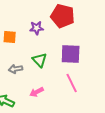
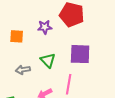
pink line: (72, 83) -> (69, 84), moved, turned 36

